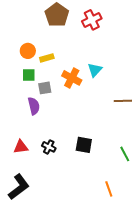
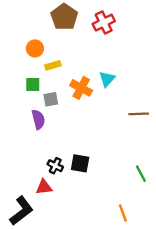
orange circle: (28, 51) -> (35, 48), moved
black square: (84, 145) -> (80, 163), moved
red triangle: (21, 147) -> (44, 187), moved

